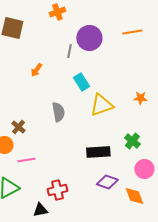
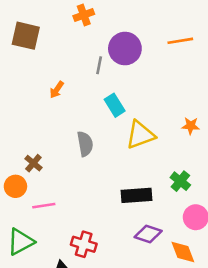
red cross: (57, 190) -> (84, 244), turned 30

